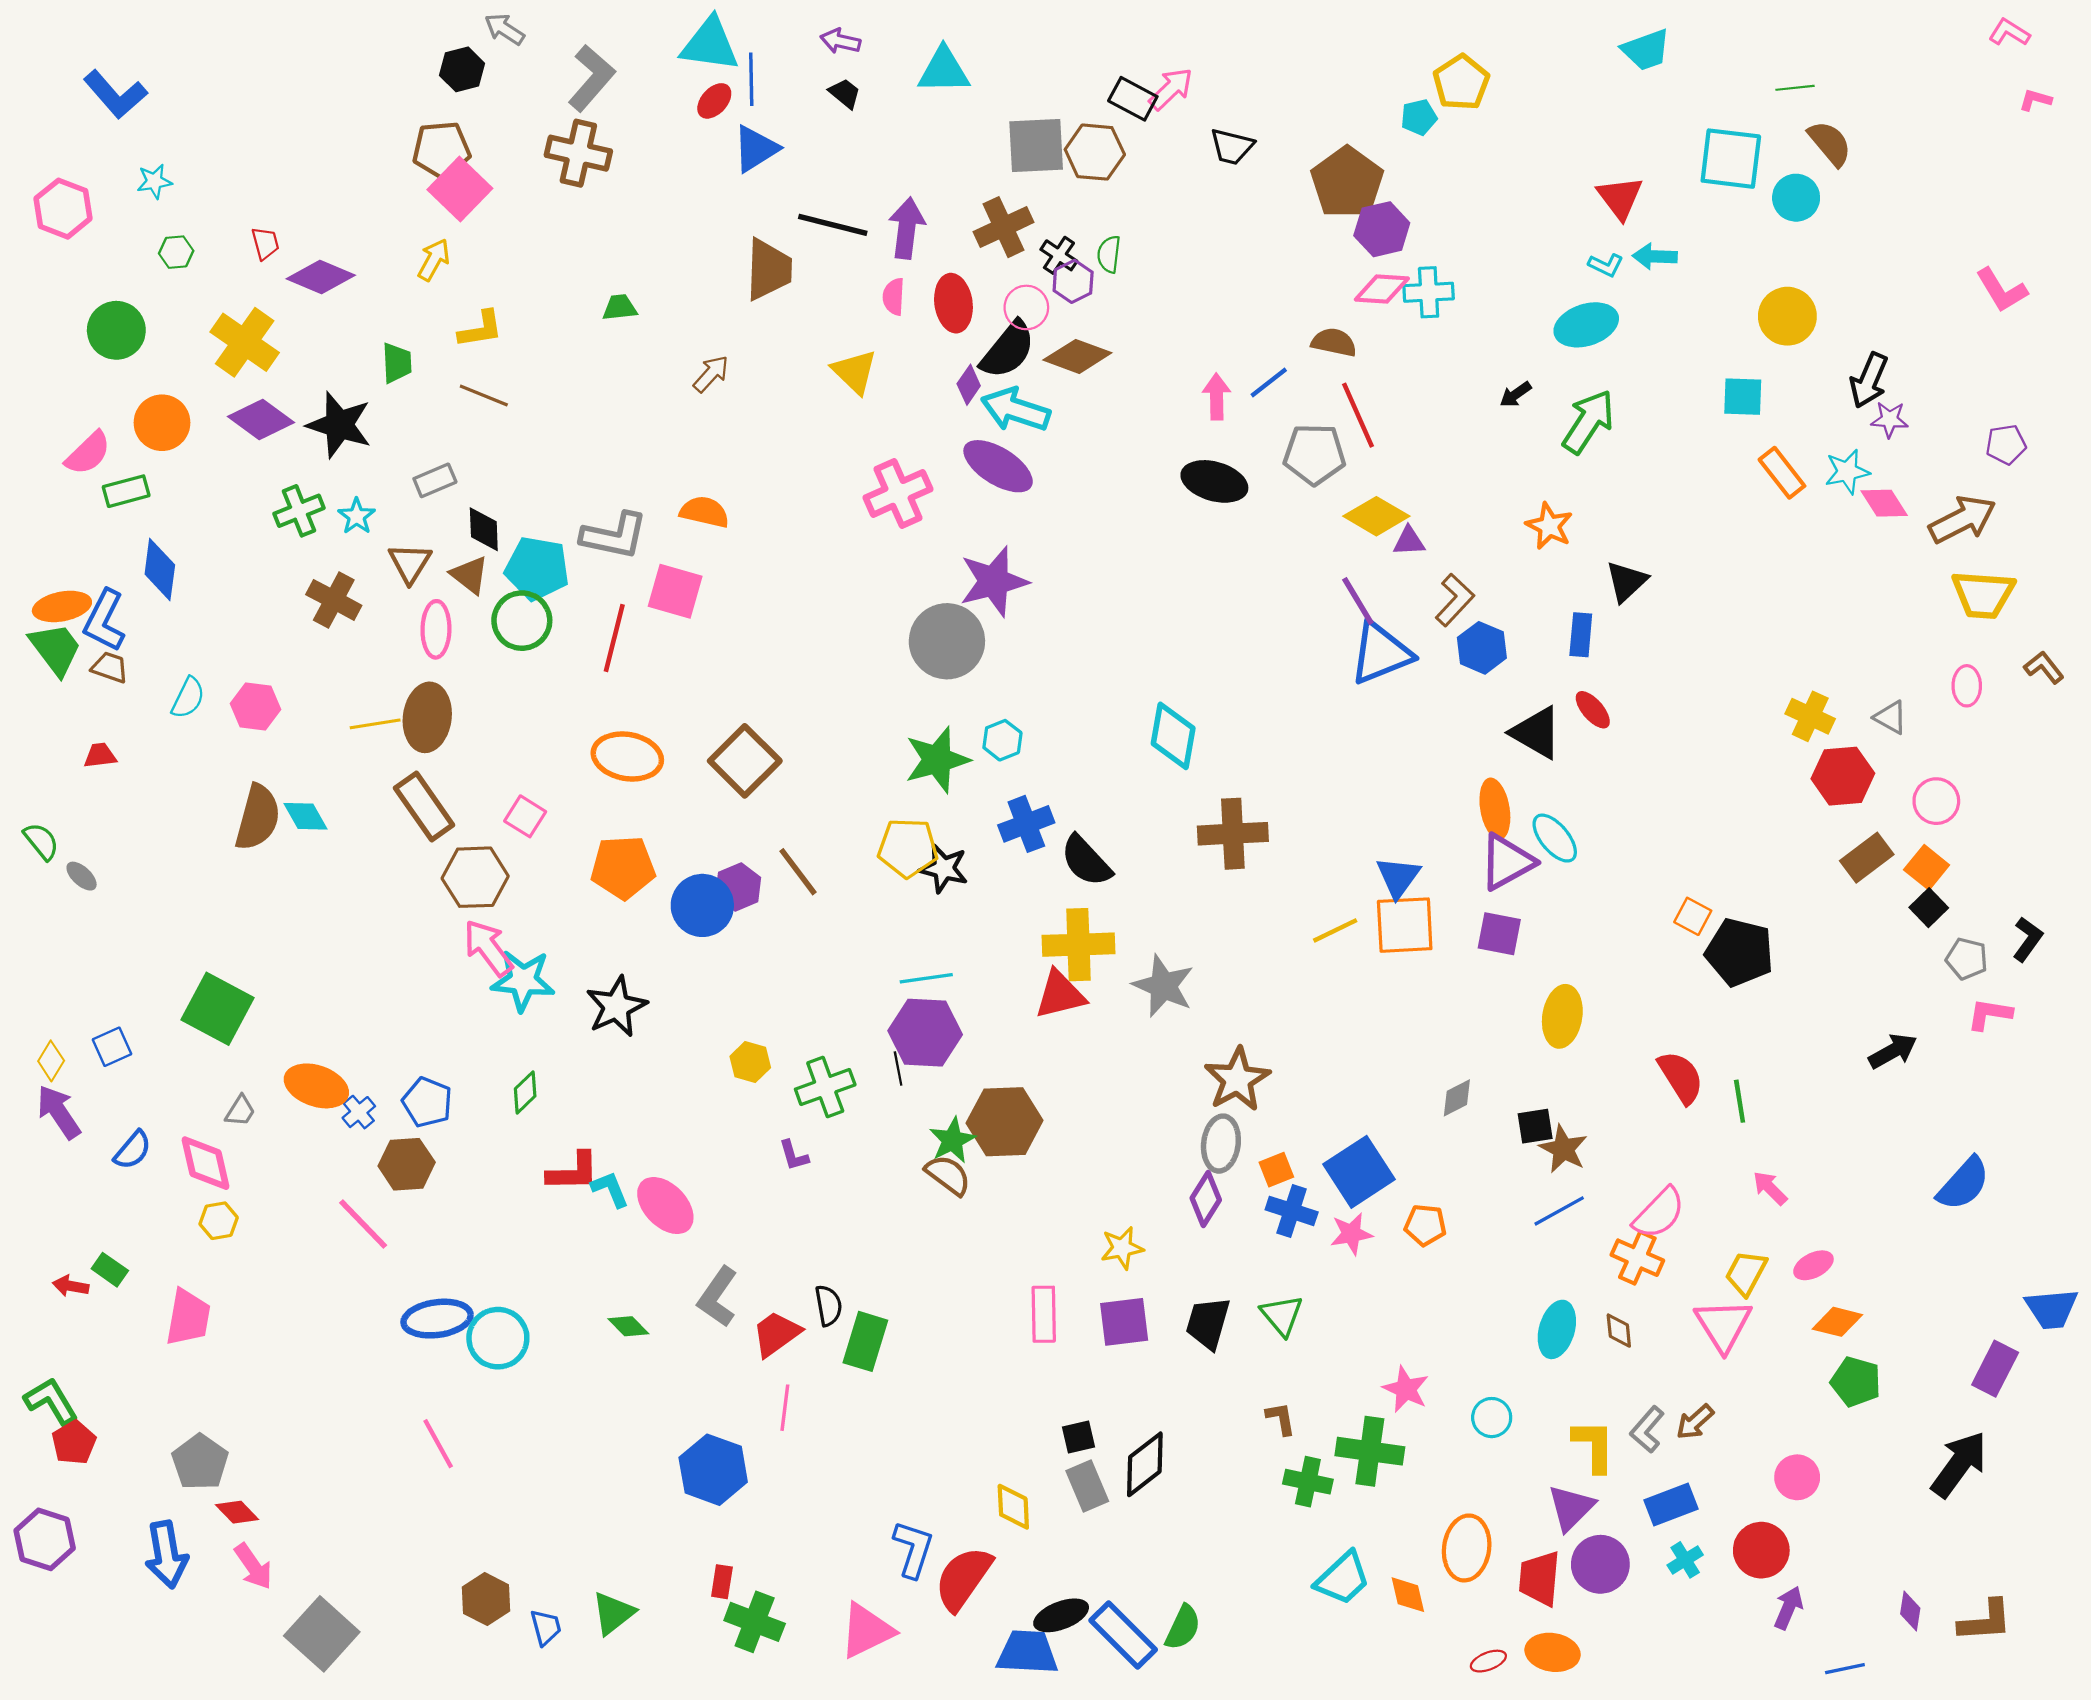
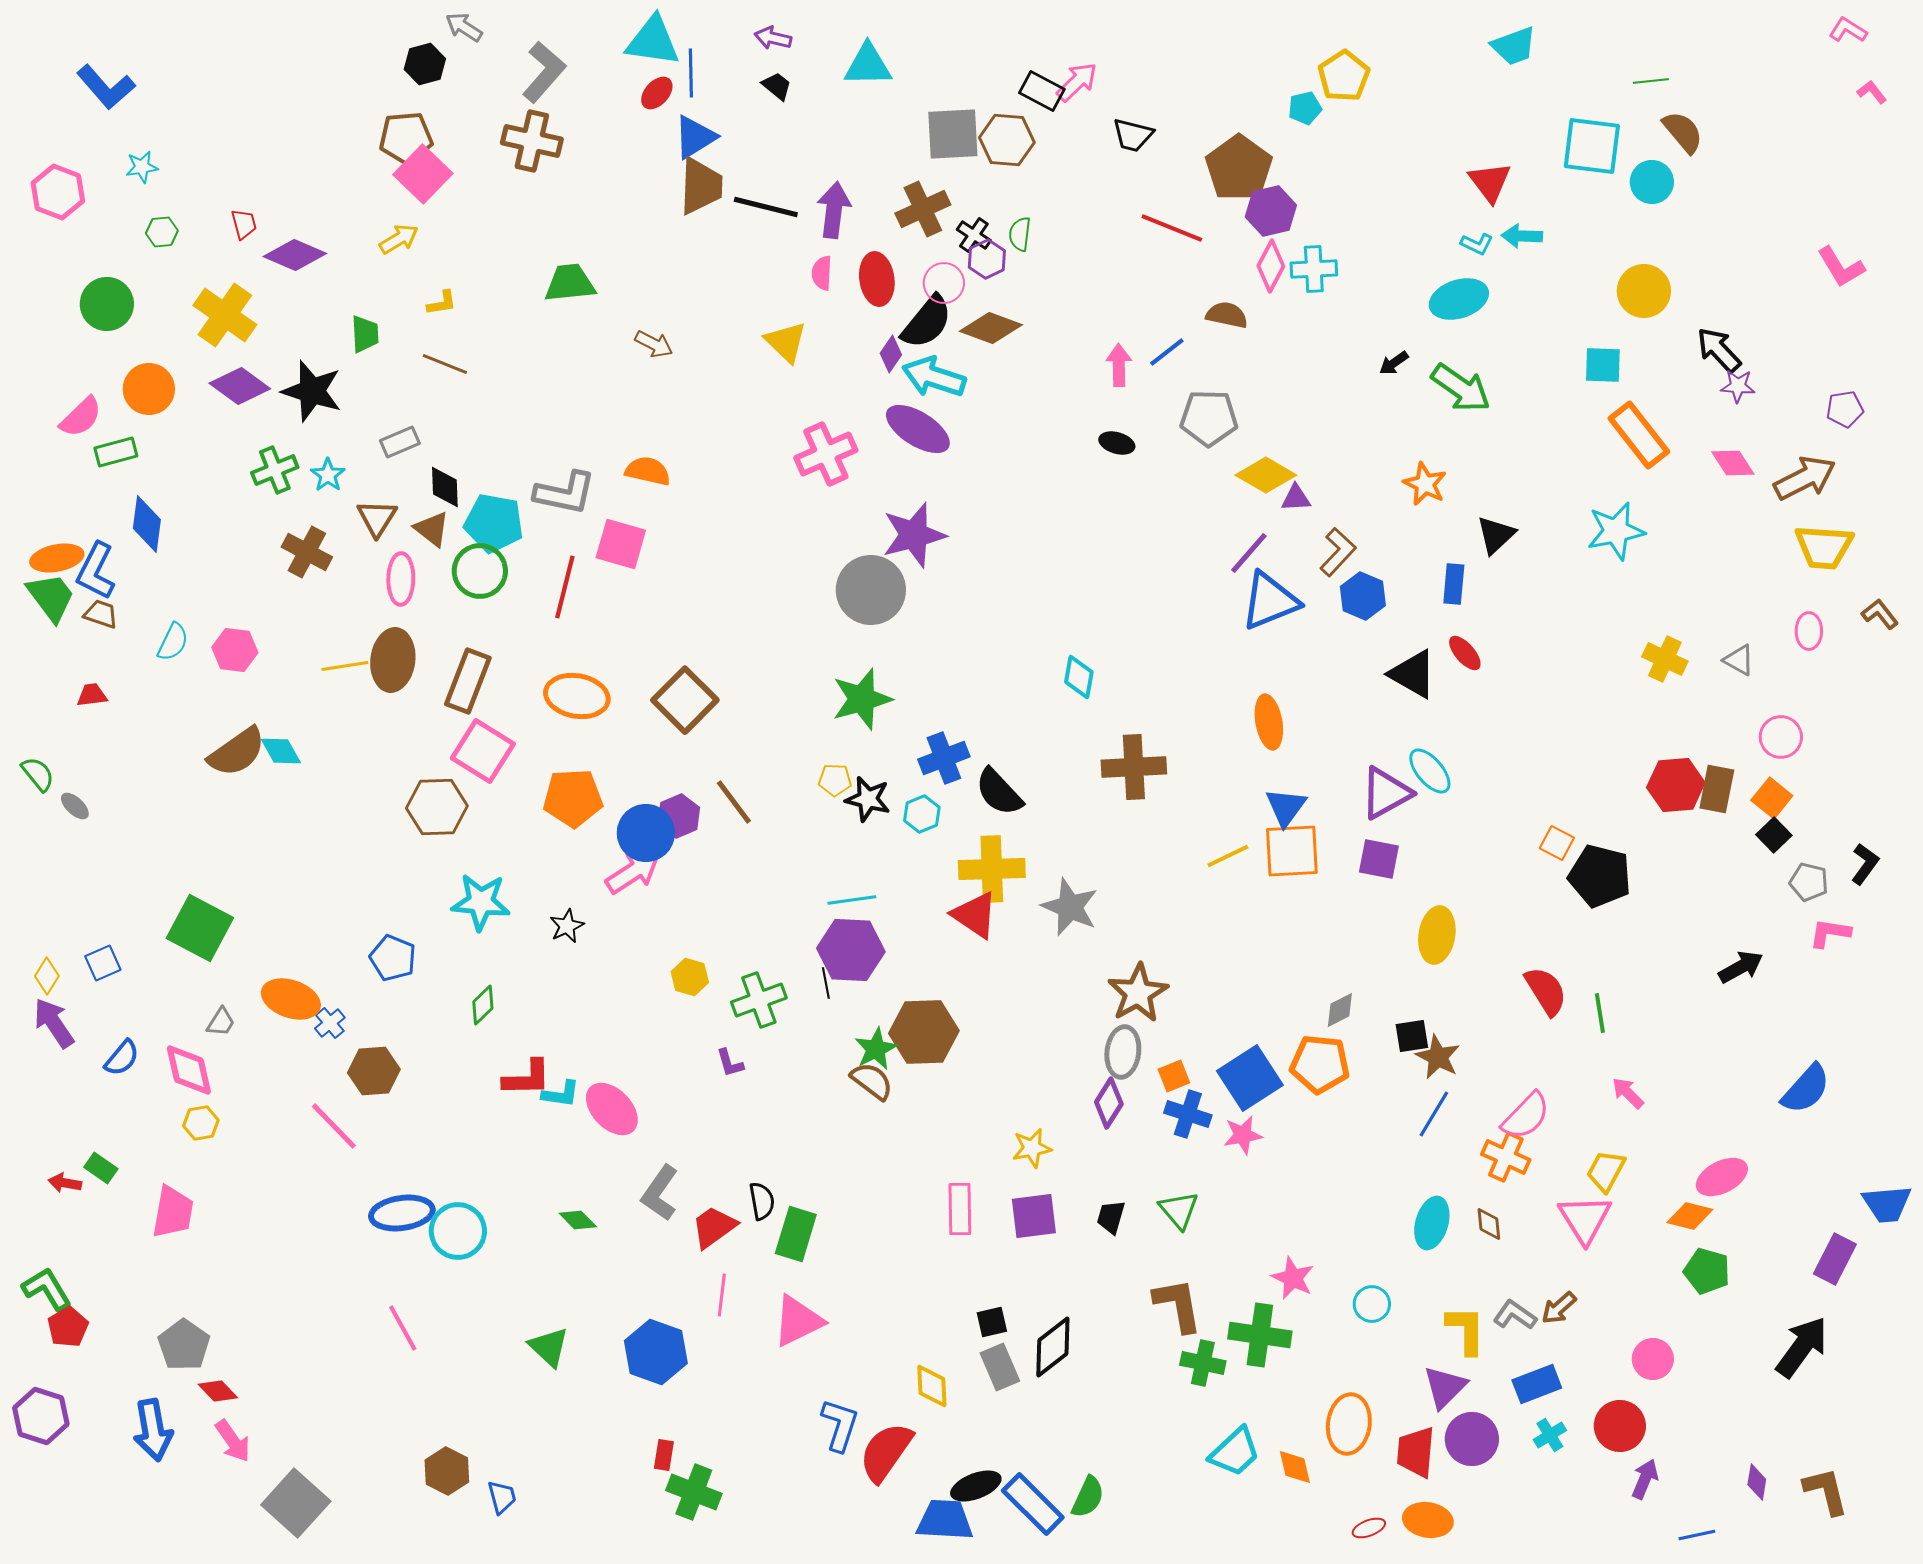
pink L-shape: (2035, 100) -> (1872, 92), turned 36
yellow arrow: (434, 260) -> (399, 239), turned 30
brown trapezoid: (769, 269) -> (701, 186), moved
pink diamond: (1382, 289) -> (1271, 266), turned -66
green trapezoid: (620, 307) -> (570, 283), size x1.6
yellow L-shape: (481, 329) -> (442, 303), size x0.7
brown arrow: (711, 374) -> (654, 344), turned 75
black arrow: (1869, 380) -> (1719, 350), turned 114
red line: (1358, 415) -> (1172, 228), moved, turned -44
green arrow: (1588, 422) -> (1461, 388), turned 92
cyan star: (1847, 472) -> (1616, 531), moved, size x1.4
orange rectangle: (1782, 473) -> (1639, 435), size x1.4
black ellipse: (1214, 481) -> (1117, 443), size x0.6
purple line: (1358, 601) -> (1249, 553), turned 72
cyan diamond: (1173, 736) -> (1079, 677), size x0.7
cyan hexagon: (1002, 740) -> (922, 814), moved
red hexagon: (1843, 776) -> (1676, 785), moved
brown rectangle: (424, 807) -> (468, 681), moved, turned 56
orange ellipse: (1495, 809) -> (1269, 722), moved
pink square: (525, 816) -> (483, 751), size x1.6
brown semicircle: (258, 817) -> (237, 752), turned 40
yellow pentagon: (908, 848) -> (835, 780), size x0.6
brown rectangle: (1867, 858) -> (1717, 789), turned -42
pink arrow: (488, 948) -> (633, 872), moved, turned 94
red triangle: (1060, 995) -> (975, 915), turned 48
black star: (616, 1007) -> (567, 926), size x0.6
blue pentagon: (427, 1102) -> (393, 958), moved
cyan L-shape: (610, 1189) -> (561, 1094), turned 120
blue line: (1559, 1211) -> (1434, 1114), turned -30
orange pentagon: (1425, 1225) -> (1320, 1064), moved, size x1.5
pink ellipse: (1813, 1265) -> (1722, 1177), moved, size x1.4
black trapezoid: (1208, 1323) -> (1111, 1217), size x0.7
brown L-shape: (1281, 1419) -> (1178, 1305), size x1.8
gray L-shape: (1647, 1429) -> (1515, 1315), turned 84
green triangle: (613, 1613) -> (549, 1347), moved, turned -39
brown L-shape: (1985, 1621) -> (1826, 1491), turned -100
pink triangle: (867, 1631) -> (798, 1321), moved

